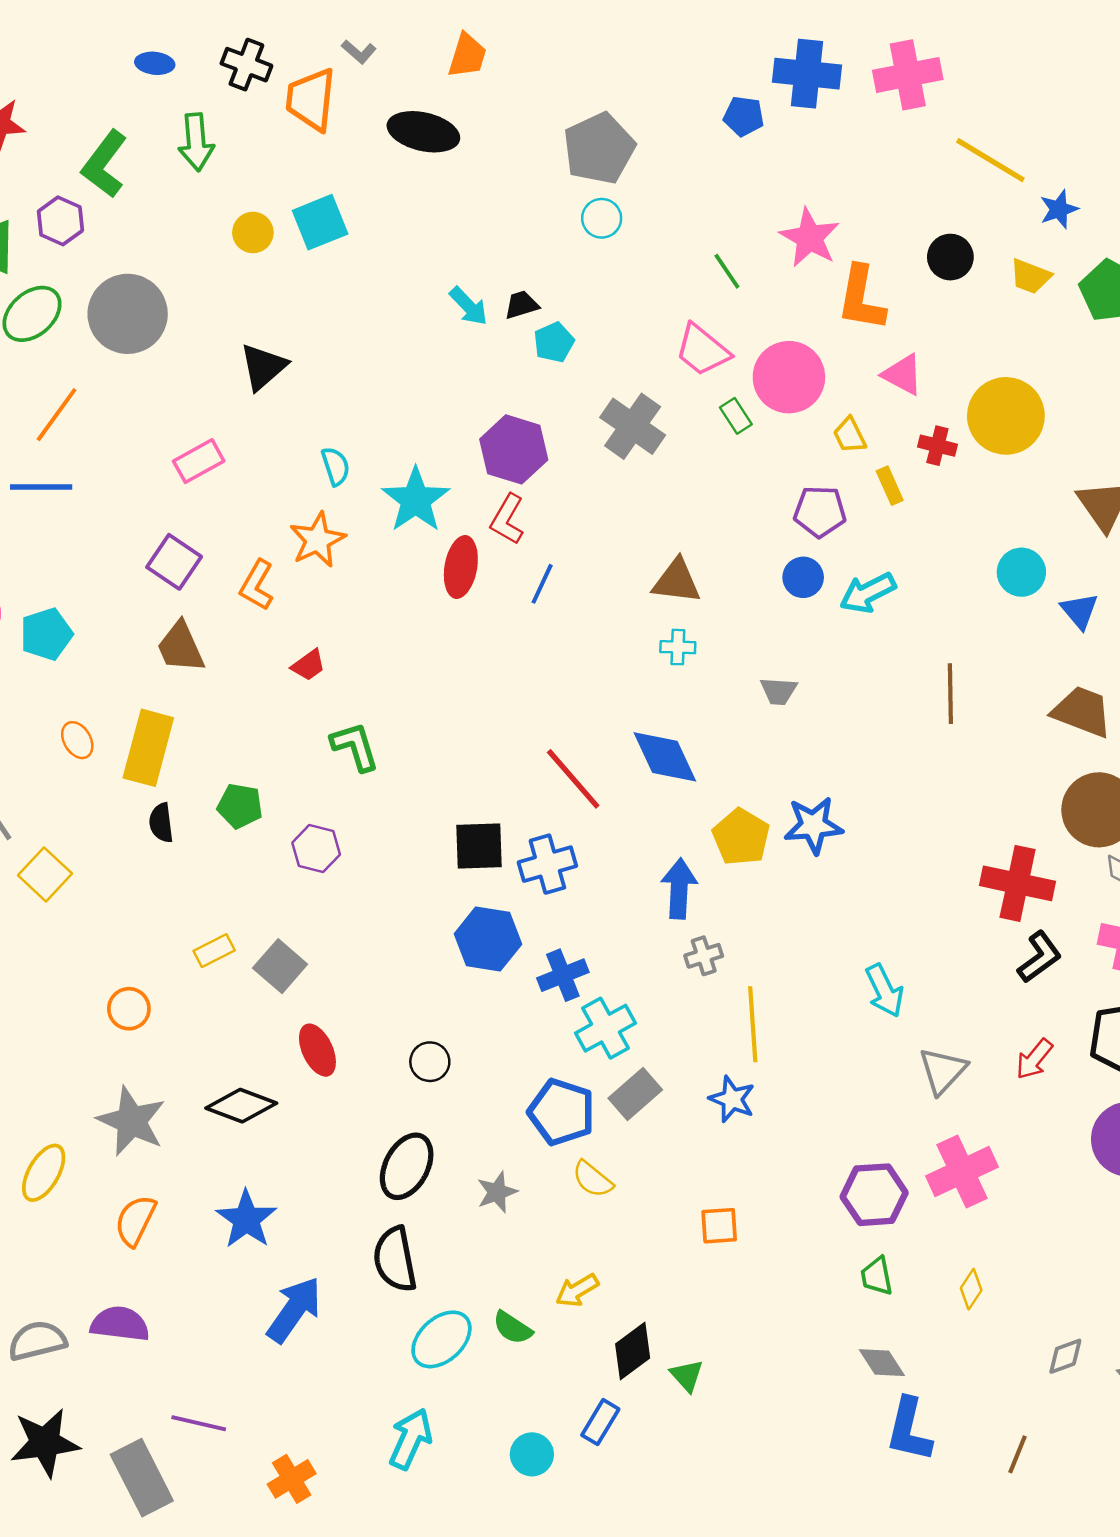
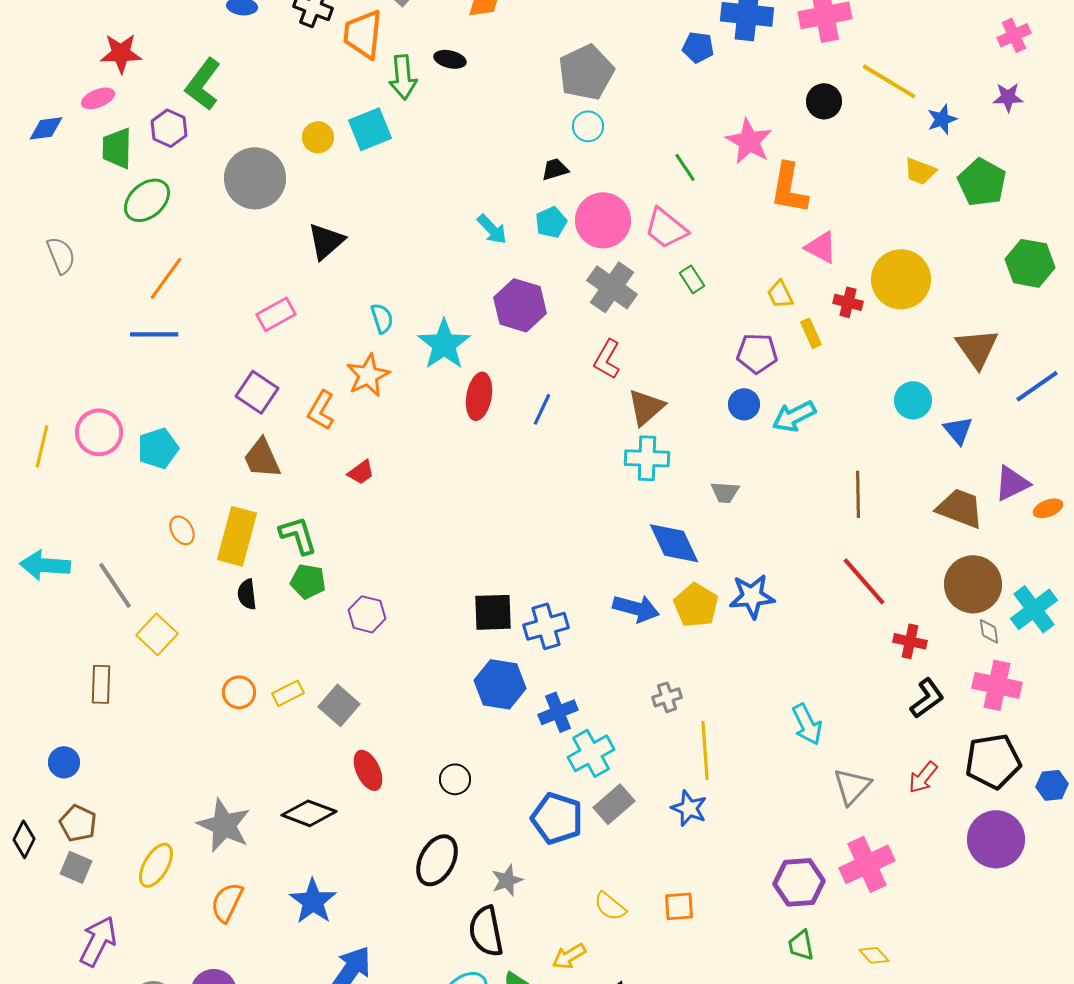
black ellipse: (423, 132) -> (450, 59), size x0.6
green arrow: (196, 142) -> (403, 77), moved
black circle: (950, 257) -> (824, 101), moved
black trapezoid: (522, 305) -> (555, 169), moved
cyan arrow: (469, 306) -> (492, 229), moved
gray circle: (128, 314) -> (255, 178), moved
pink circle: (789, 377) -> (603, 220), moved
red L-shape: (507, 519) -> (607, 359), moved
brown triangle: (677, 581) -> (646, 407), turned -48
cyan cross: (678, 647) -> (647, 458), size x1.6
green L-shape: (355, 747) -> (298, 535), moved
blue diamond: (665, 757) -> (674, 543), moved
red line: (573, 779) -> (864, 581), moved
red cross: (1018, 883) -> (910, 641), size x0.6
blue arrow: (679, 889) -> (636, 608), moved, turned 102
orange circle: (129, 1009) -> (239, 692), moved
yellow semicircle: (593, 1179) -> (610, 906), moved
black semicircle: (395, 1259) -> (486, 931), moved
yellow diamond: (971, 1289) -> (874, 955), turned -76

